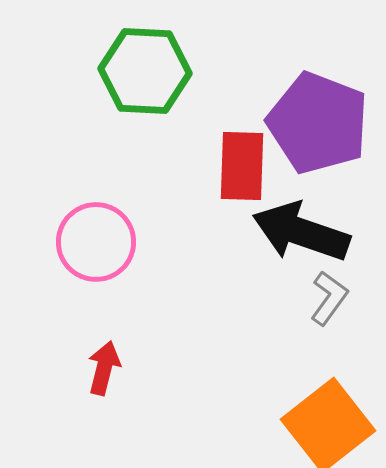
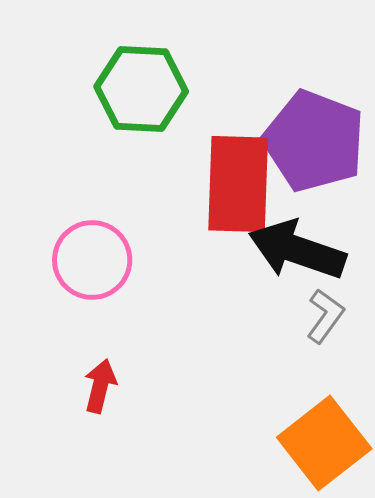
red rectangle: (242, 166) -> (238, 184), size x1.4

